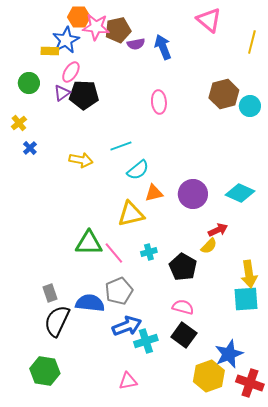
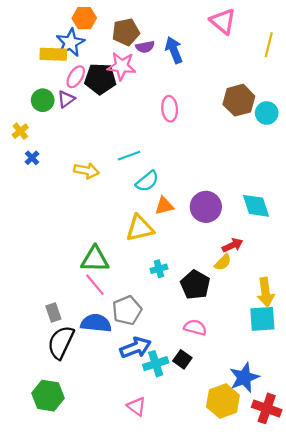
pink star: (96, 27) -> (122, 66), moved
yellow rectangle: (50, 51) -> (53, 54), size x1.4
green circle: (29, 83) -> (43, 100), moved
black pentagon: (84, 95) -> (100, 79), moved
cyan diamond: (240, 193) -> (256, 206), turned 48
pink line: (114, 253) -> (95, 285), moved
black square: (184, 335) -> (182, 359), moved, size x0.7
pink triangle: (128, 381) -> (137, 406), turned 48

